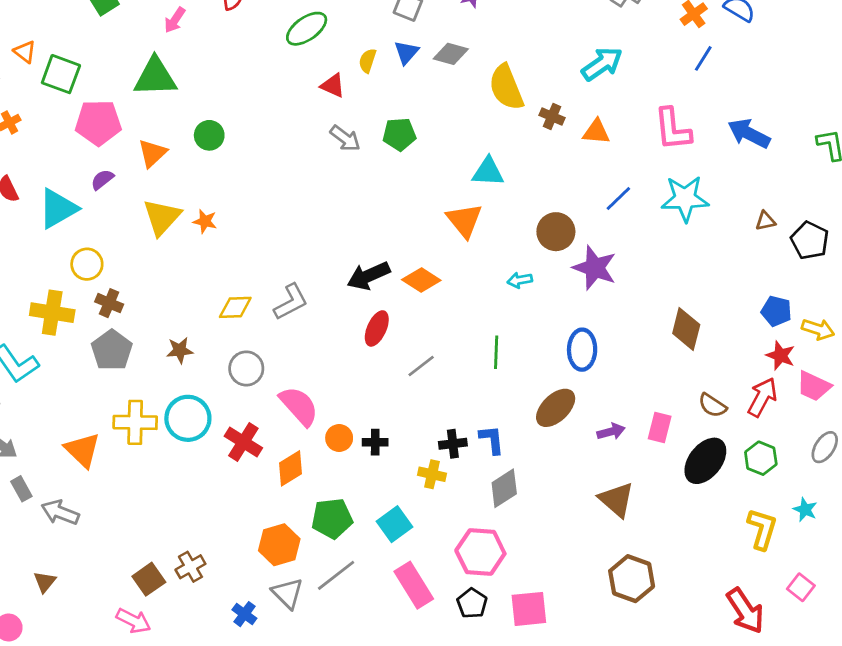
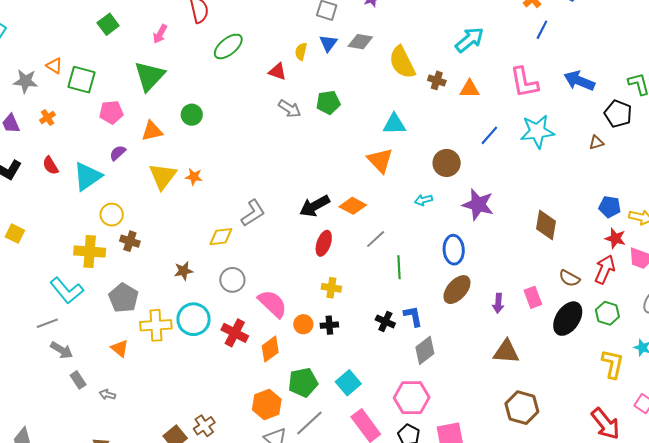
green ellipse: (307, 29) -> (228, 46), moved
green triangle: (155, 77) -> (149, 76), turned -40
pink pentagon: (98, 123) -> (111, 112), size x0.7
orange triangle: (152, 153) -> (152, 131), turned 35
black pentagon: (810, 240) -> (618, 114), moved
purple star: (595, 268) -> (478, 205), moved
gray L-shape: (291, 302) -> (253, 213), moved
gray pentagon: (112, 350) -> (124, 298), moved
blue ellipse: (582, 350) -> (454, 250), moved
green line: (496, 352) -> (399, 267), moved
gray line: (421, 366) -> (376, 239), moved
pink rectangle: (660, 427) -> (533, 297), turned -30
purple arrow: (611, 432) -> (498, 303), turned 114
black cross: (453, 444) -> (385, 322), turned 36
orange triangle: (82, 450) -> (120, 348), size x0.7
yellow cross: (432, 474) -> (331, 288), moved
brown triangle: (616, 500) -> (506, 352), turned -32
gray arrow: (60, 512) -> (107, 395), size x0.6

